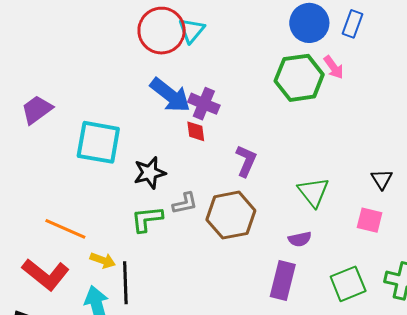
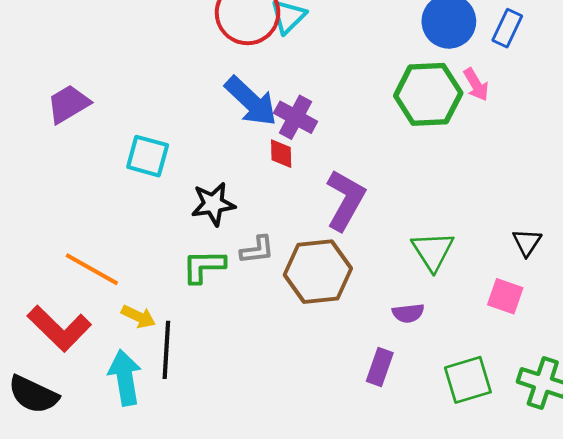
cyan square: (98, 142) -> (148, 156), size x0.7
purple L-shape: (246, 161) -> (345, 200), size x1.4
purple rectangle: (283, 281) -> (380, 367), size x0.7

